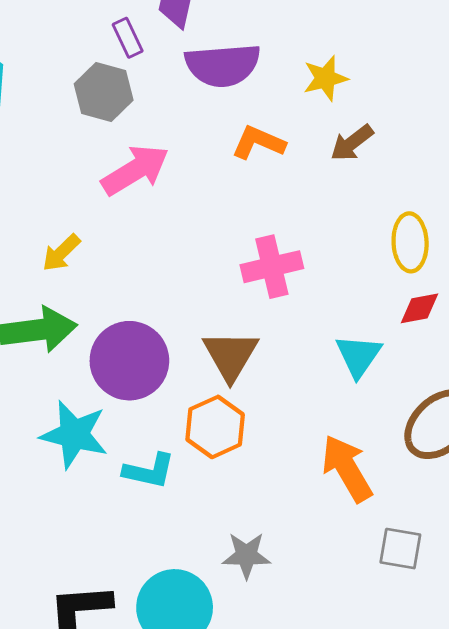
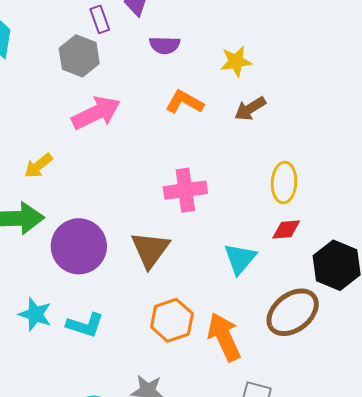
purple semicircle: (223, 65) -> (165, 45), size x0.6
orange hexagon: (215, 427) -> (172, 320), moved
cyan star: (74, 434) -> (35, 314), moved, size x0.7

